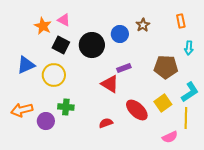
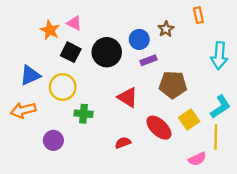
orange rectangle: (181, 21) -> (198, 15), moved
cyan arrow: (189, 48) -> (219, 56), size x1.6
brown pentagon: (166, 67) -> (173, 85), moved
purple rectangle: (124, 68) -> (149, 60), moved
green cross: (66, 107) -> (84, 114), moved
orange arrow: (22, 110) -> (23, 110), moved

